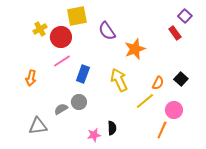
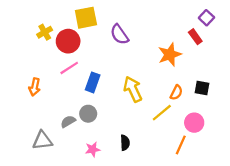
orange star: (135, 49) -> (170, 55), moved
black square: (181, 79) -> (202, 88), turned -32
pink star: (94, 135) -> (93, 149), moved

